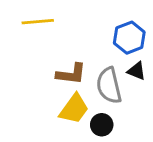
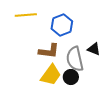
blue hexagon: (129, 38) -> (62, 25), moved
black circle: (102, 125) -> (71, 77), moved

